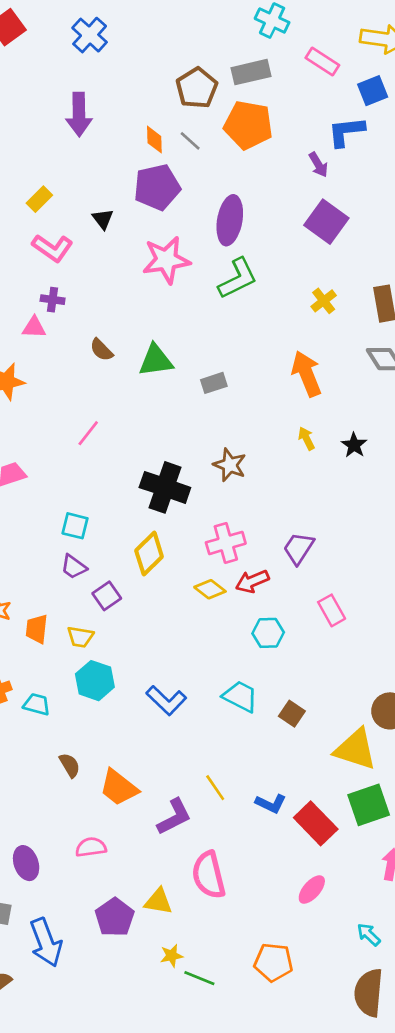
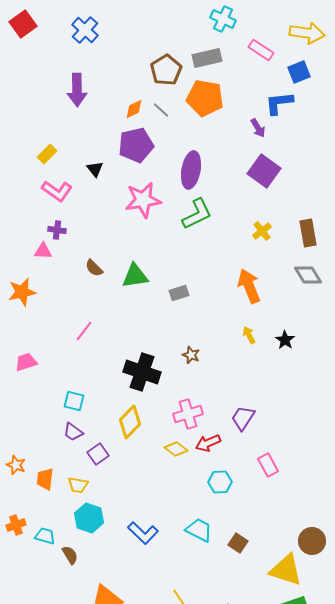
orange diamond: (154, 140) -> (134, 109), turned 65
brown star: (230, 465) -> (191, 355), size x0.7
brown semicircle: (70, 765) -> (70, 555), moved

